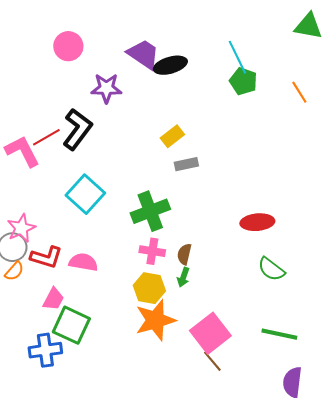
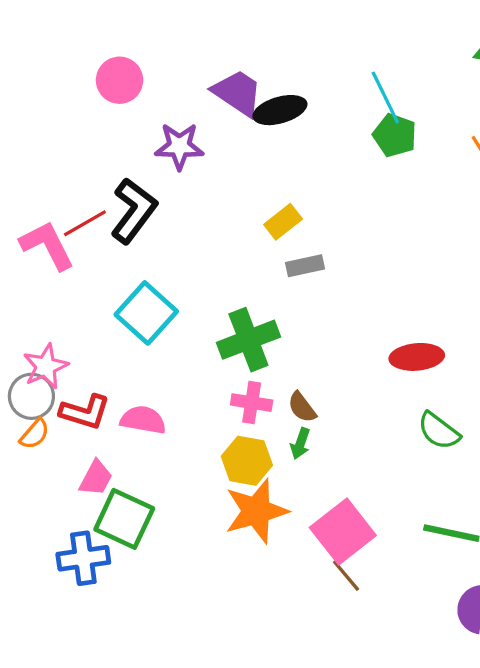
brown semicircle: (184, 254) -> (302, 407), turned -50

